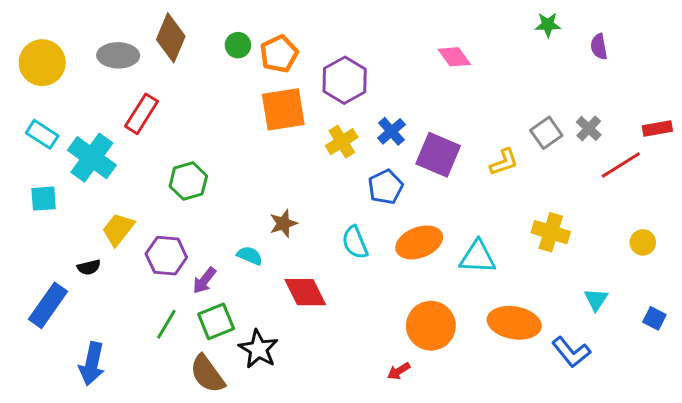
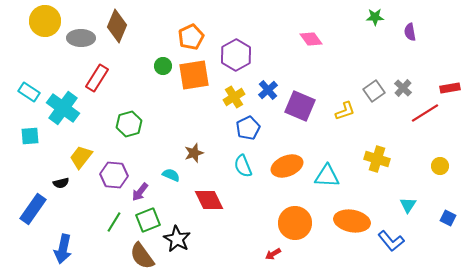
green circle: (238, 45) -> (163, 66), moved
yellow circle: (42, 63) -> (45, 21), moved
blue pentagon: (386, 187) -> (248, 128), moved

